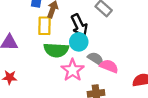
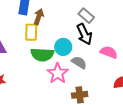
black arrow: (79, 25) -> (84, 34), moved
pink semicircle: (109, 66) -> (109, 52), moved

